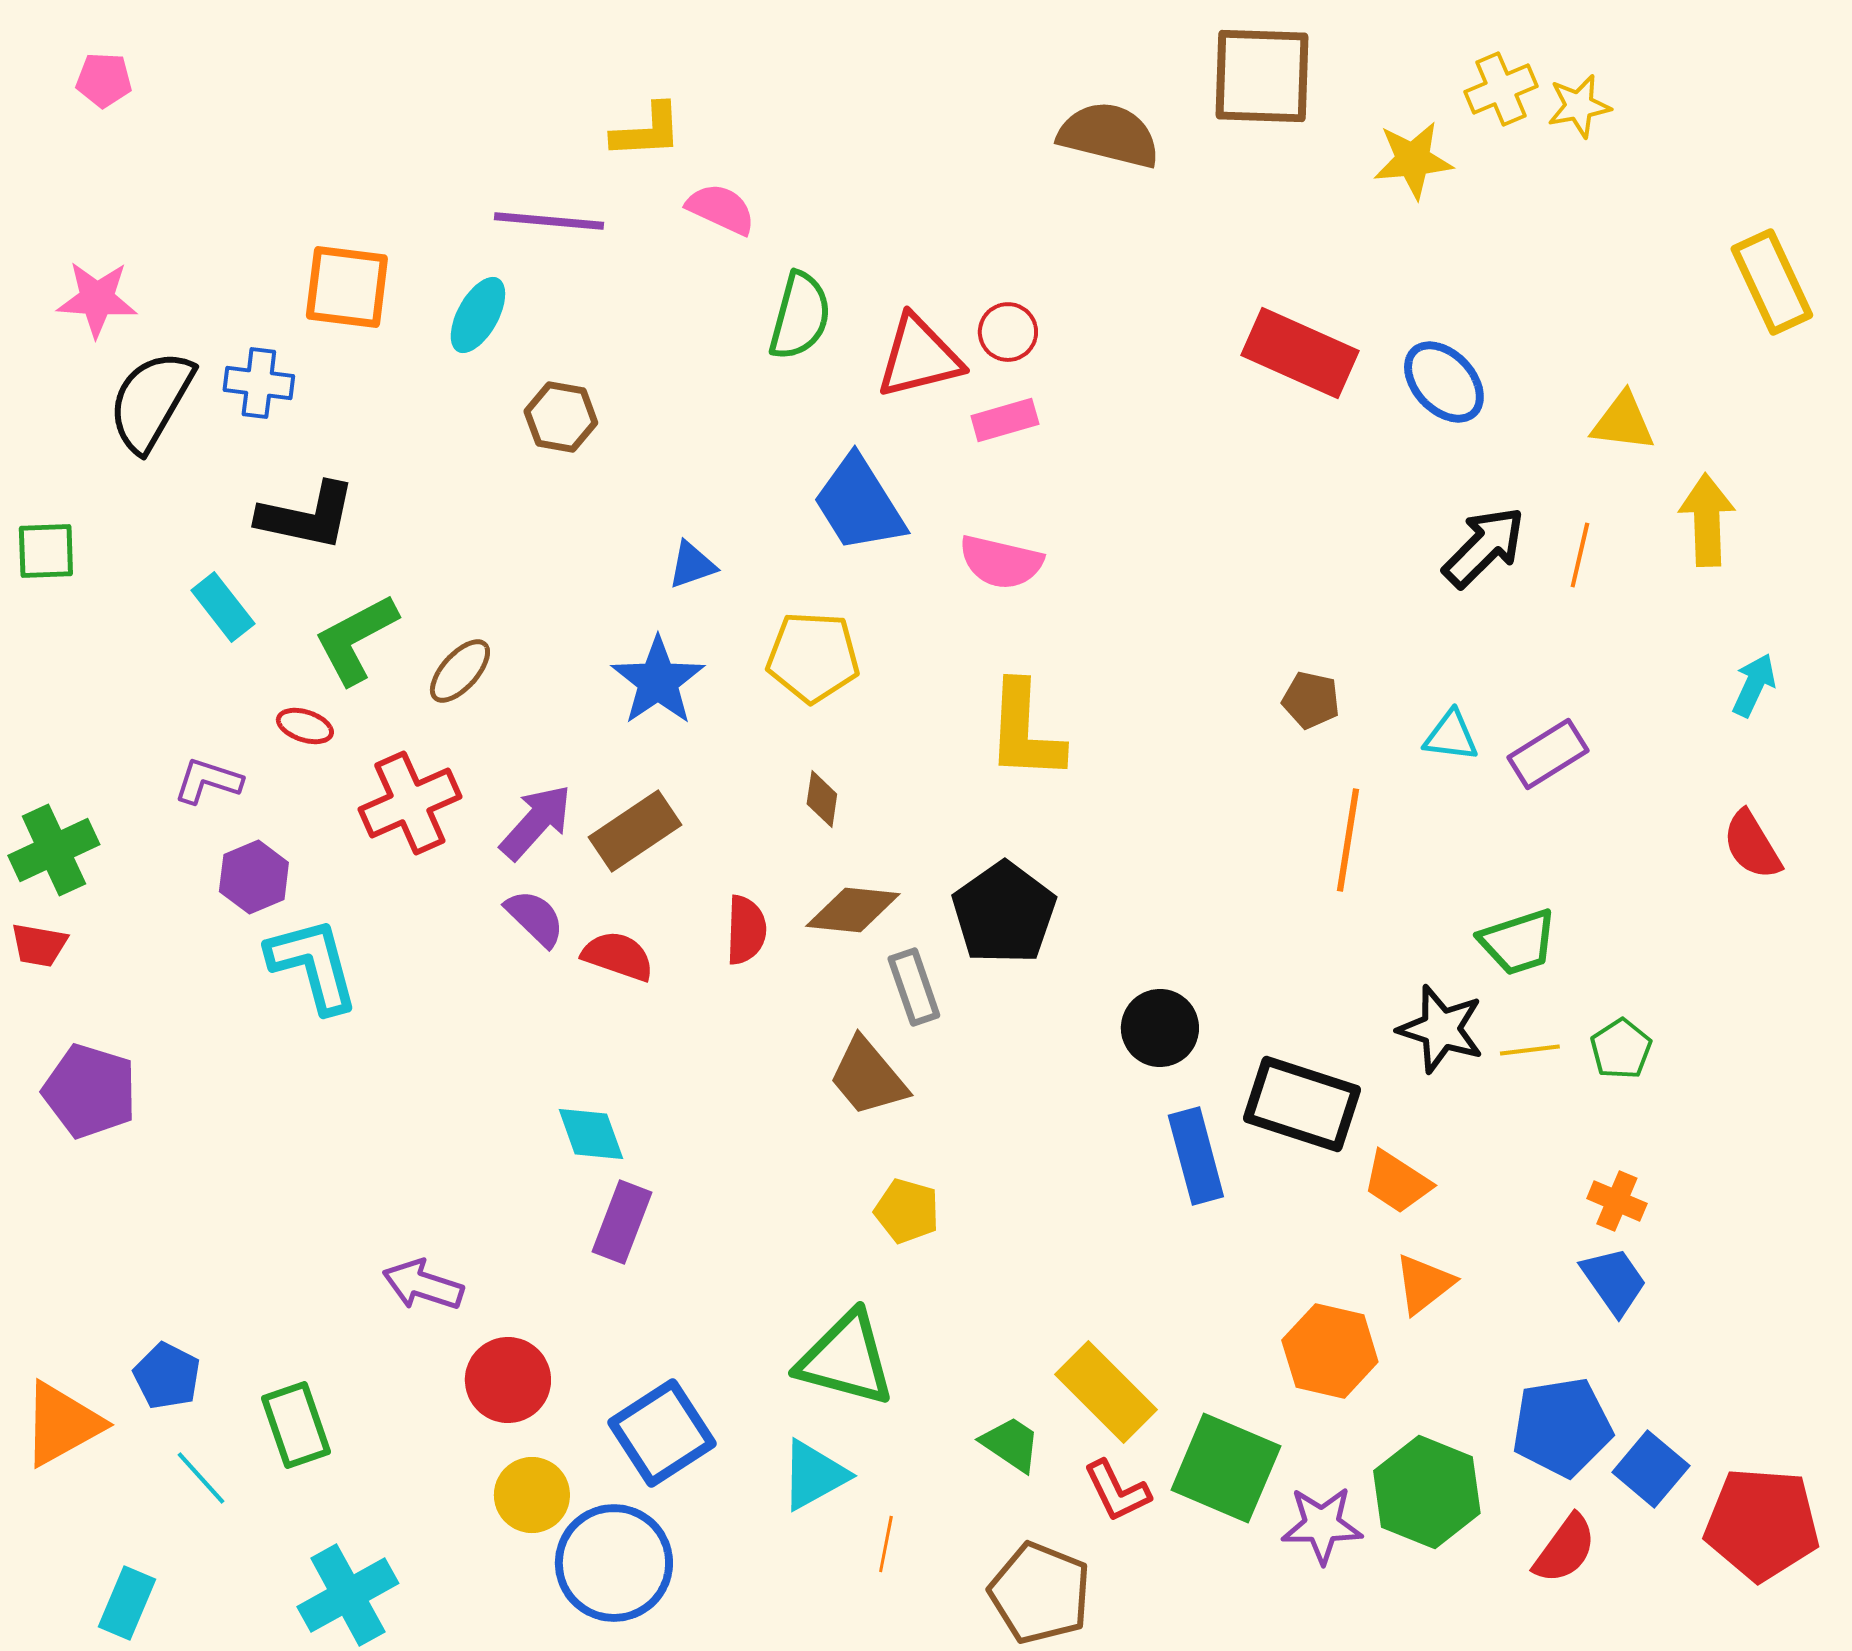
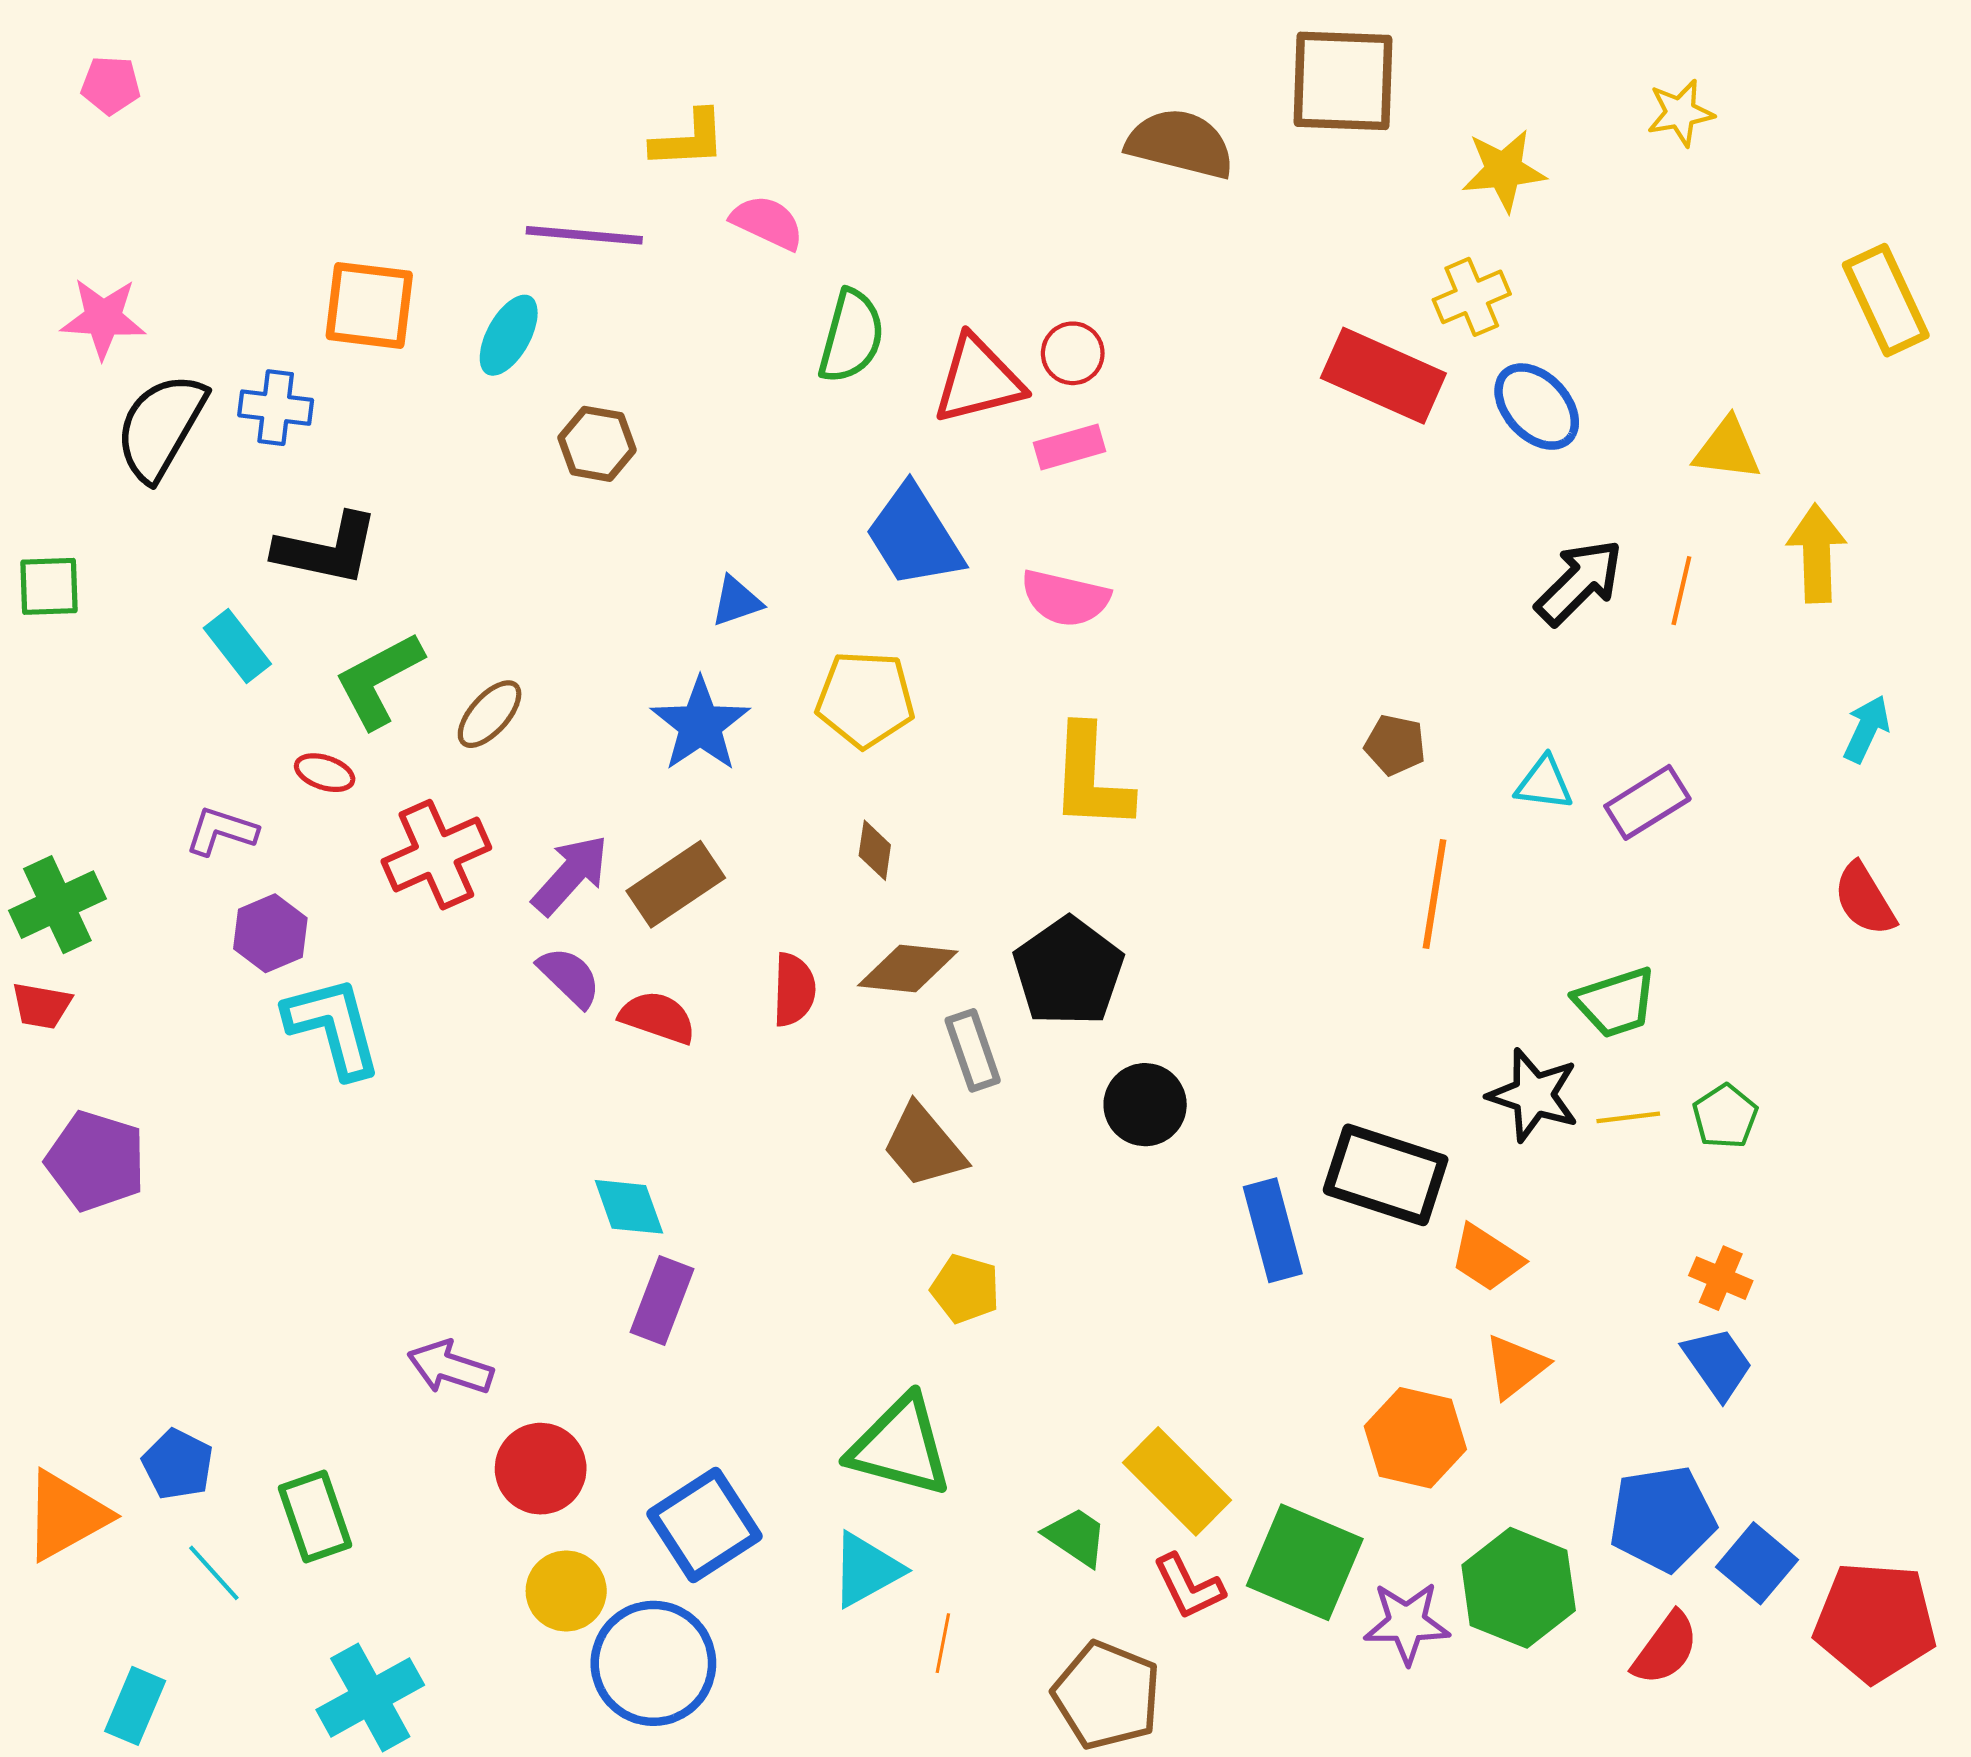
yellow cross: (1501, 89) -> (1472, 297), moved
black circle: (1160, 1028) -> (1145, 1105), moved

